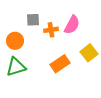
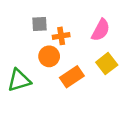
pink semicircle: (72, 25) -> (101, 30), moved
orange circle: (15, 41) -> (49, 56), moved

